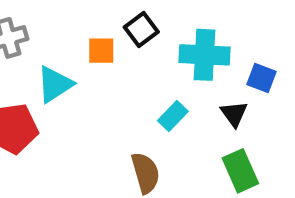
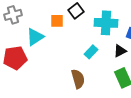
black triangle: (234, 114) -> (120, 51), turned 40

